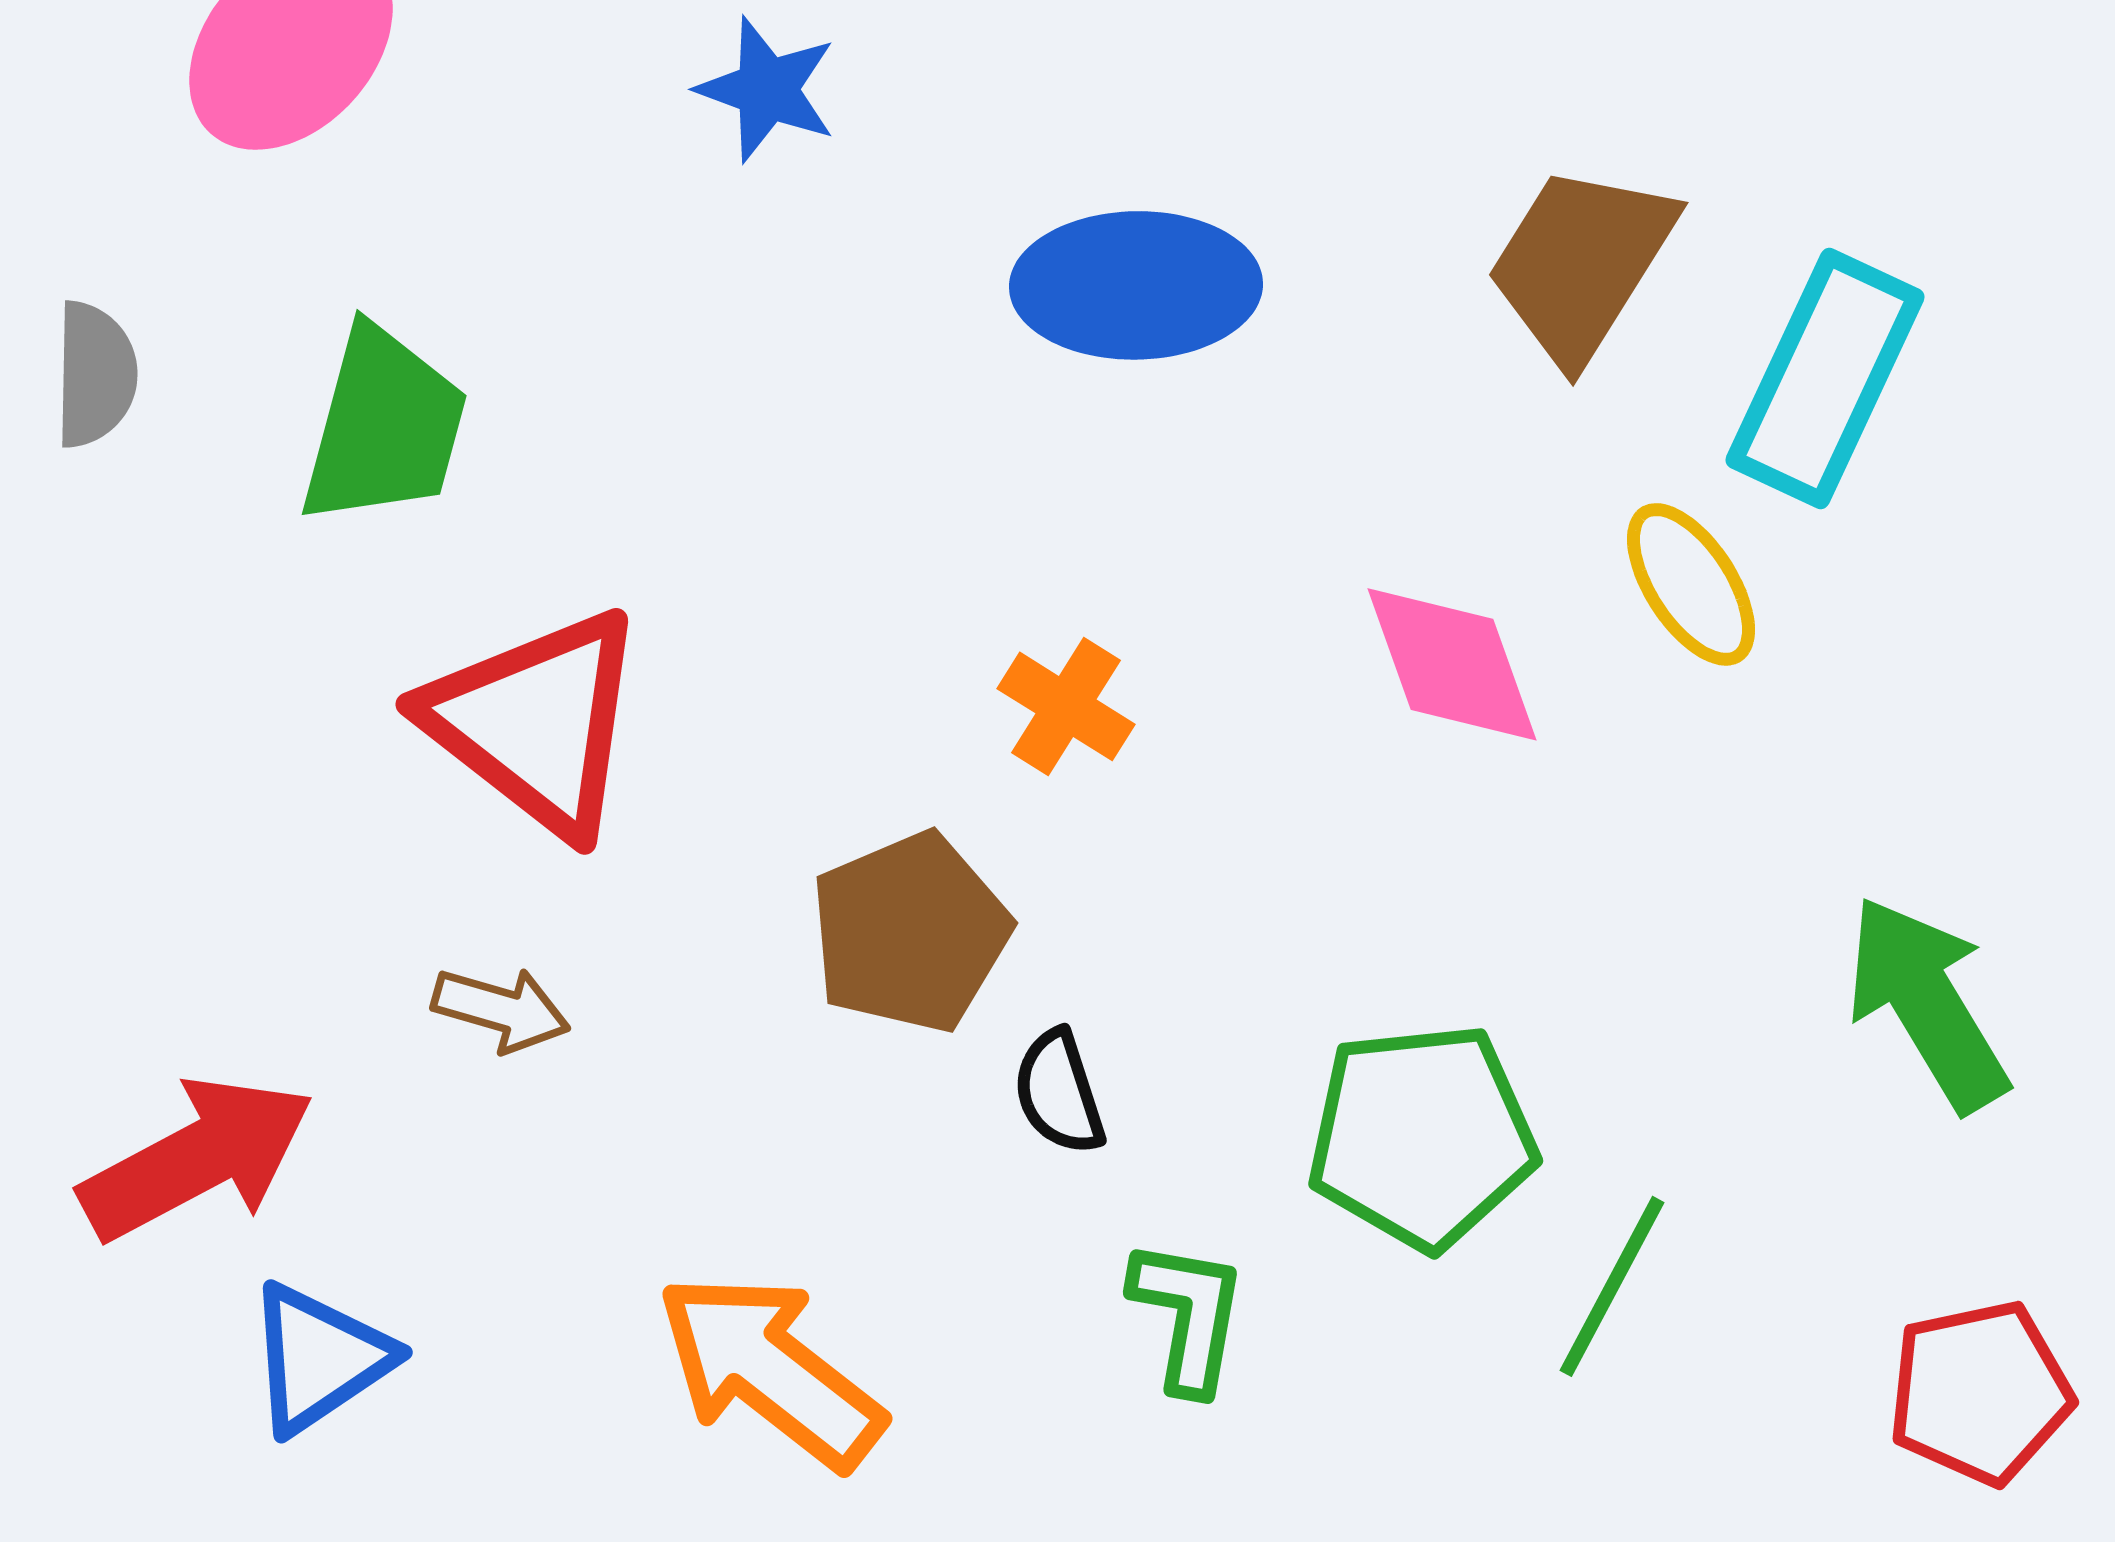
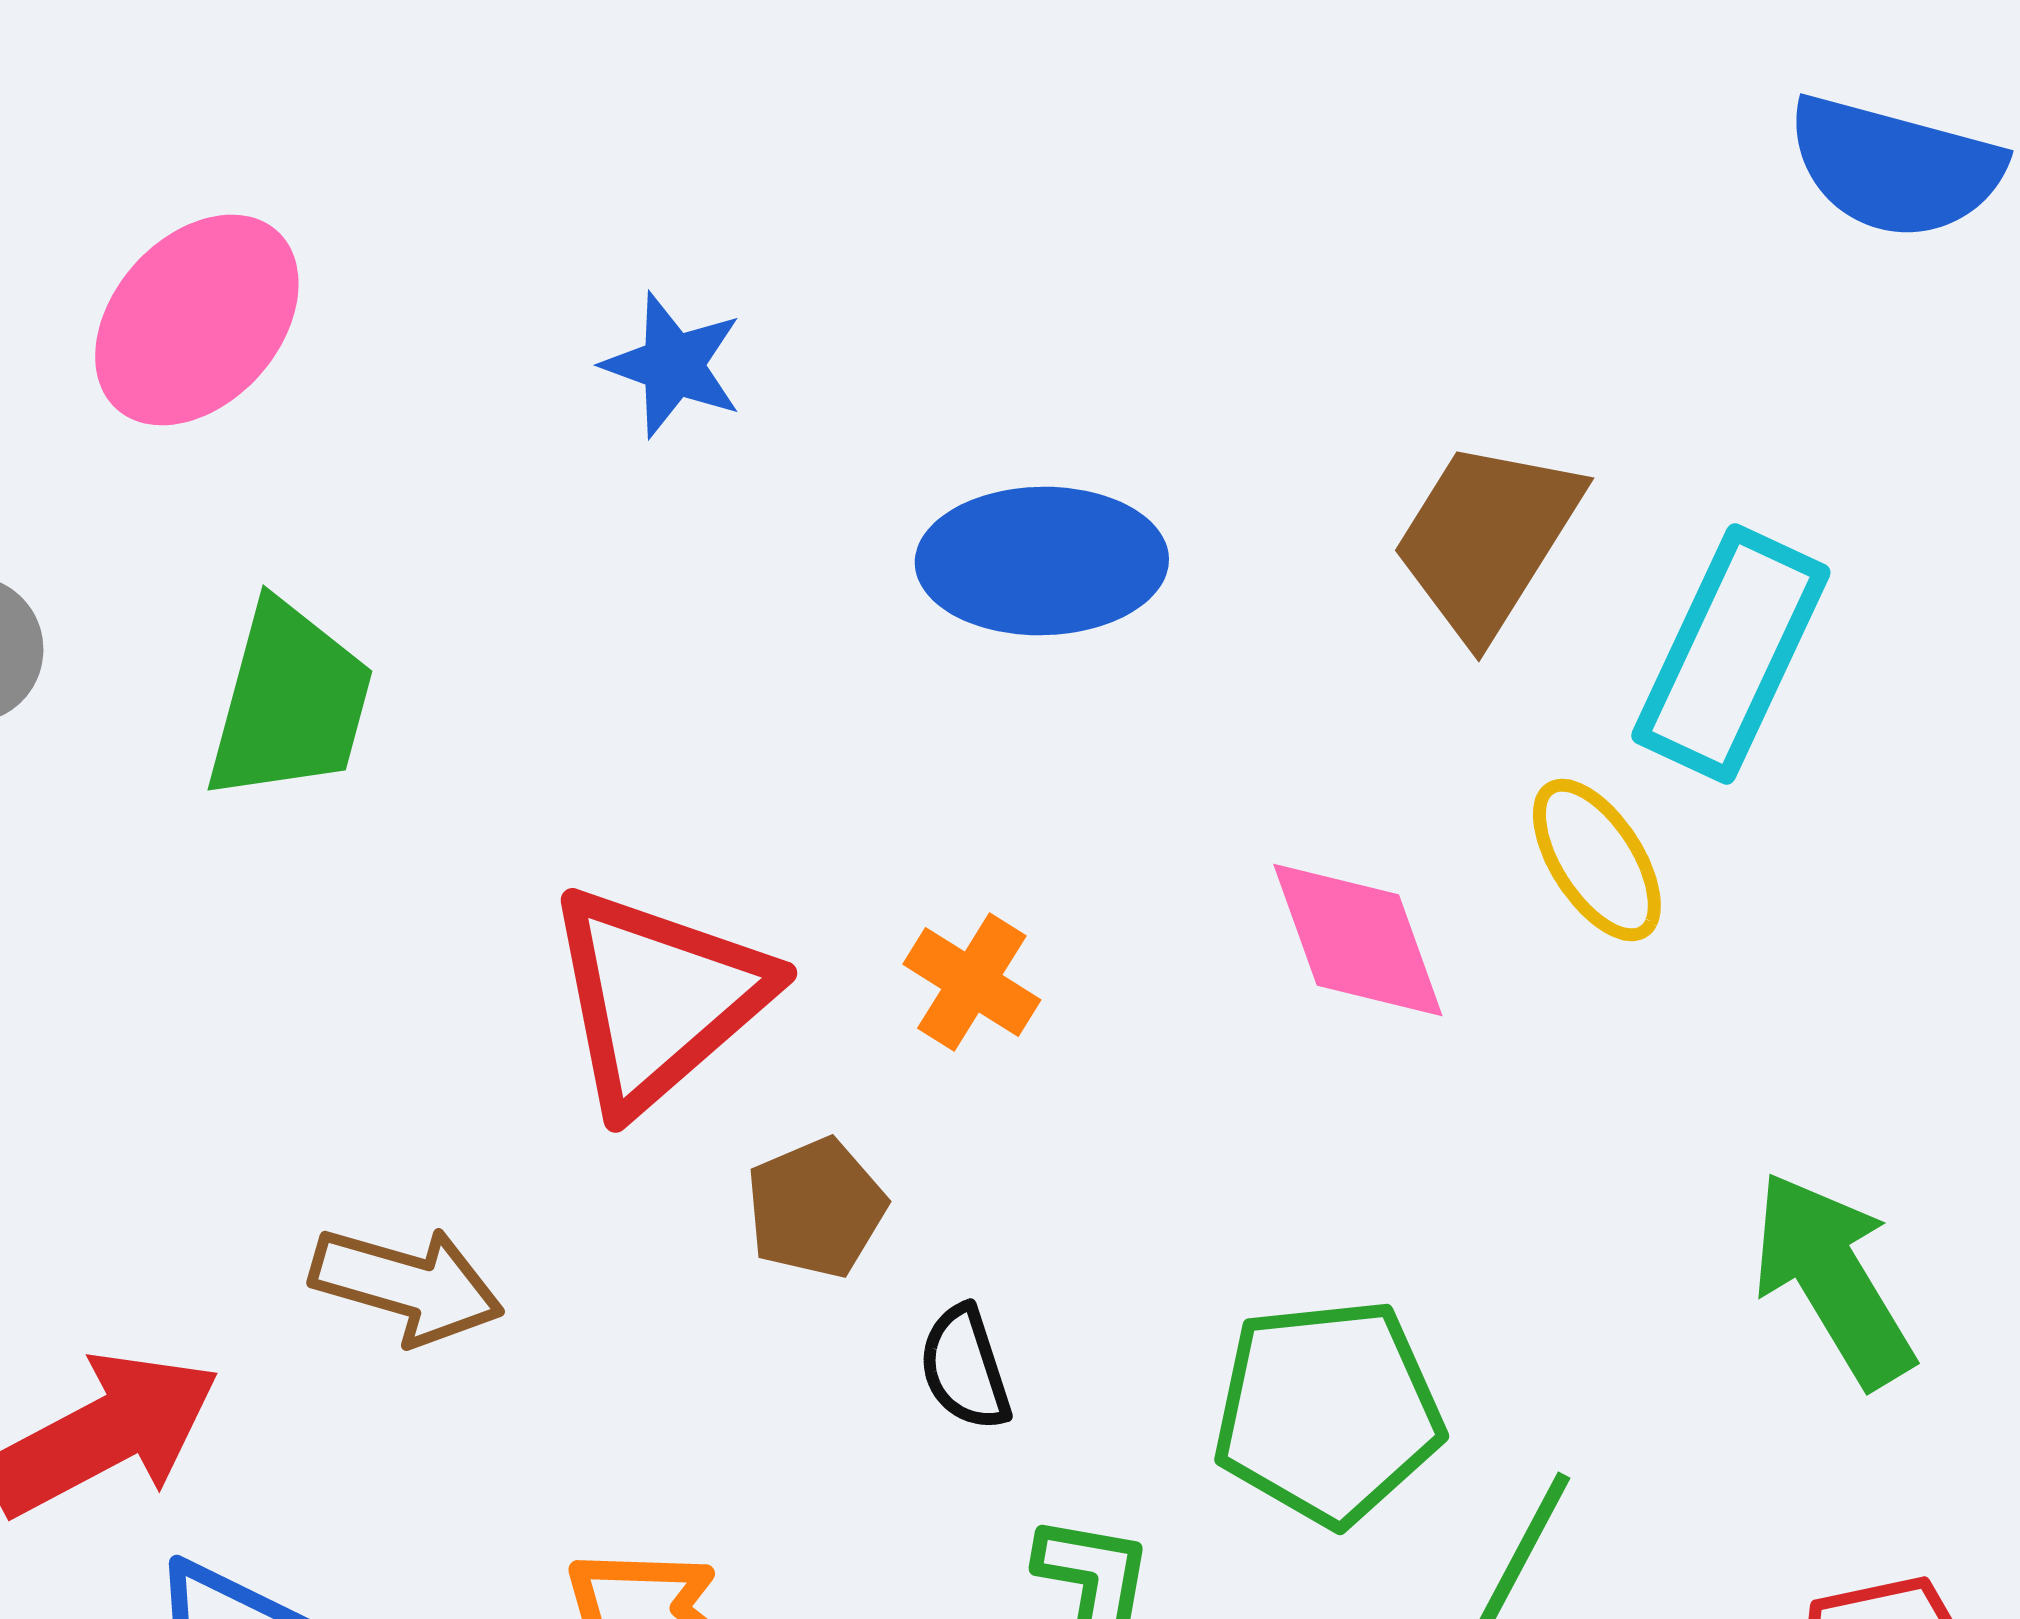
red triangle: (536, 722) -> (658, 998), moved, turned 41
brown pentagon: (910, 932) -> (816, 1208), size x0.7
brown arrow: (501, 1009) -> (407, 1285), size x1.4

